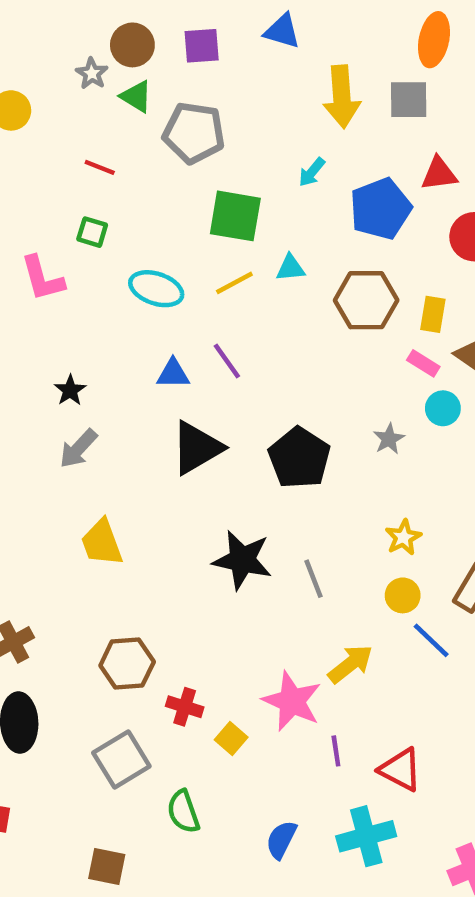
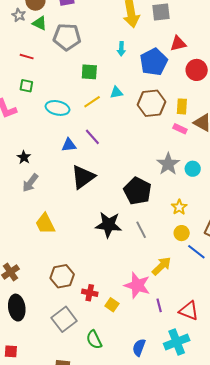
cyan arrow: (312, 172) -> (121, 49), turned -32
green square: (235, 216) -> (89, 72), size x0.7
cyan circle: (443, 408) -> (193, 169), moved
gray star: (389, 439) -> (168, 164), size x1.6
black pentagon: (299, 458) -> (138, 191), moved

